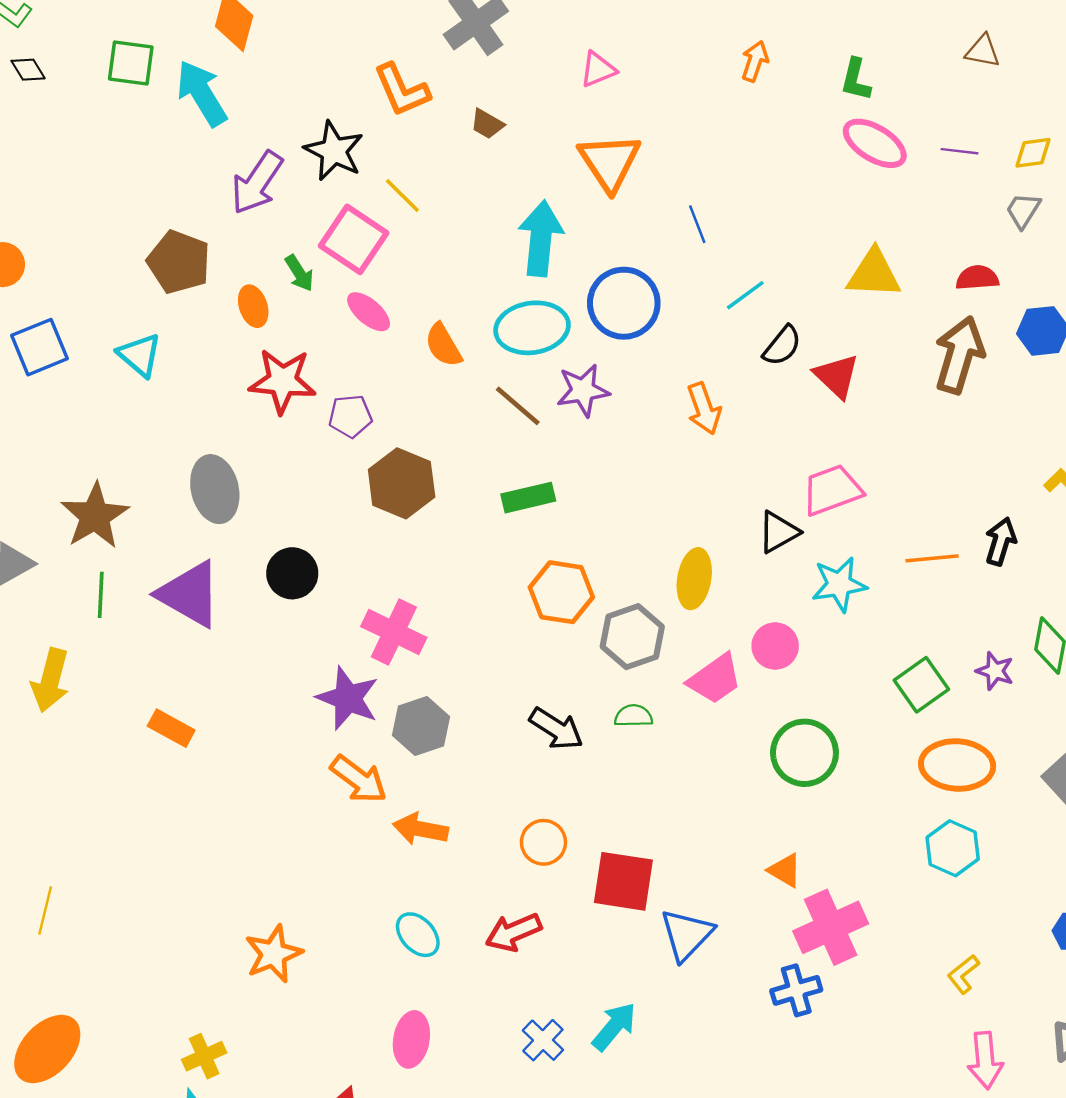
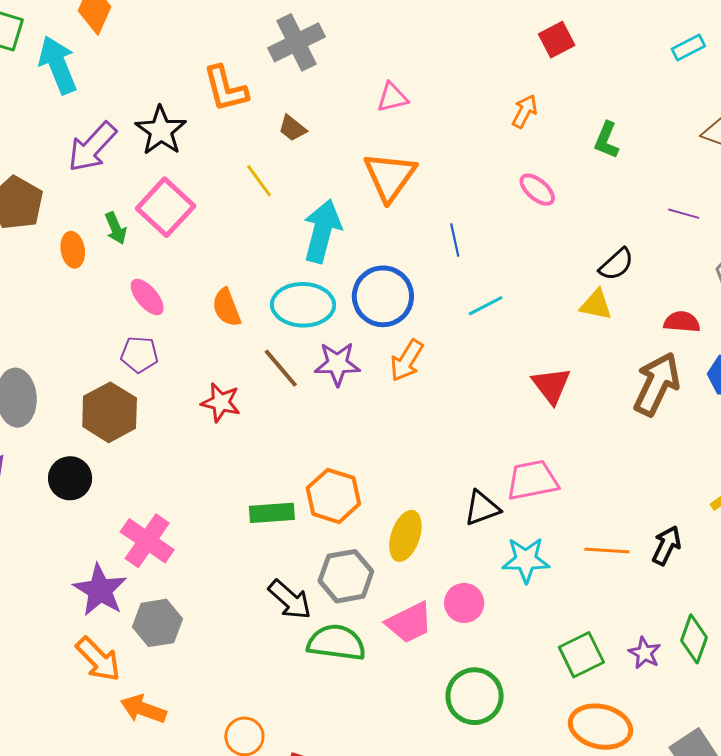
pink ellipse: (875, 143) -> (537, 190), moved, size x0.7
yellow line: (402, 195) -> (259, 181), moved
yellow triangle: (874, 274) -> (596, 305), size x0.7
pink ellipse: (369, 312) -> (147, 297), moved
black semicircle: (782, 346) -> (616, 264), moved
red star: (283, 381) -> (221, 402), moved, size x0.7
orange arrow: (704, 409) -> (407, 360), moved, turned 42
brown hexagon: (402, 483) -> (110, 412), moved
green rectangle: (528, 498) -> (272, 513), moved
orange hexagon: (561, 592) -> (333, 496), moved
green semicircle: (633, 716) -> (336, 643), size x1.8
black arrow: (556, 729) -> (290, 600), moved

